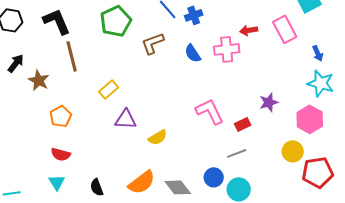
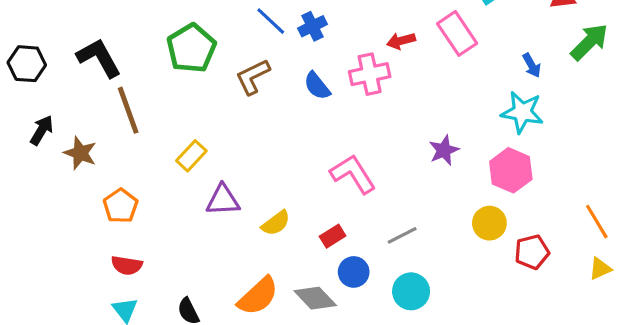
blue arrow: (318, 53) -> (532, 65), moved
red rectangle: (243, 124) -> (333, 236), moved
red pentagon: (318, 172) -> (532, 252), size x0.7
blue circle: (214, 177) -> (354, 272), moved

